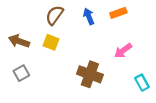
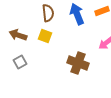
brown semicircle: (54, 15) -> (48, 13), turned 138
blue arrow: (89, 16) -> (77, 14), size x1.5

